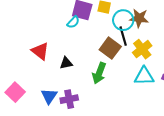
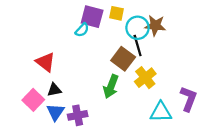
yellow cross: (142, 49) -> (145, 78), moved
black triangle: (66, 63) -> (54, 90), moved
cyan triangle: (144, 76) -> (161, 112), moved
pink square: (15, 92) -> (33, 100), moved

